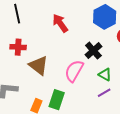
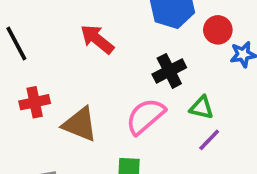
black cross: (93, 51) -> (169, 71), turned 30
pink semicircle: (74, 71) -> (145, 116), turned 35

